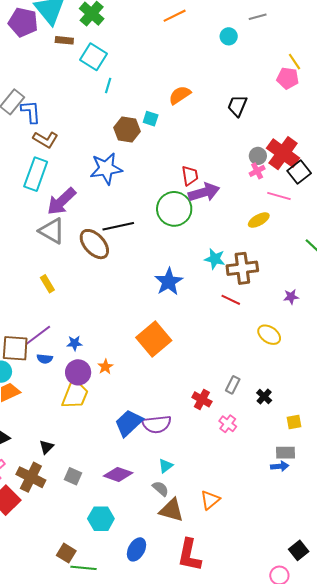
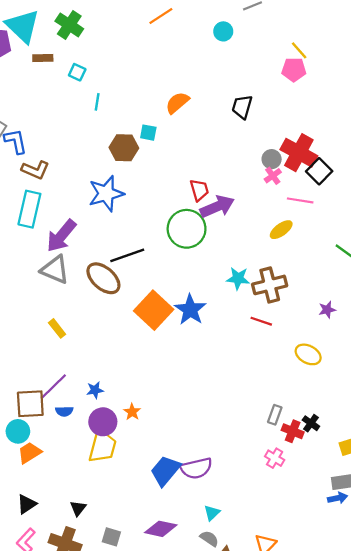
cyan square: (94, 57) -> (77, 72), size x0.6
orange square: (154, 339) -> (154, 310), moved
red cross: (202, 399) -> (293, 431), moved

